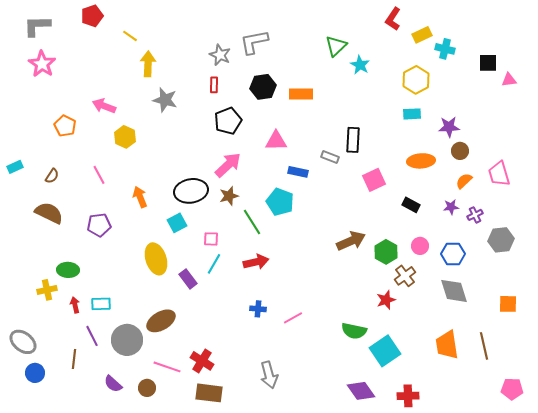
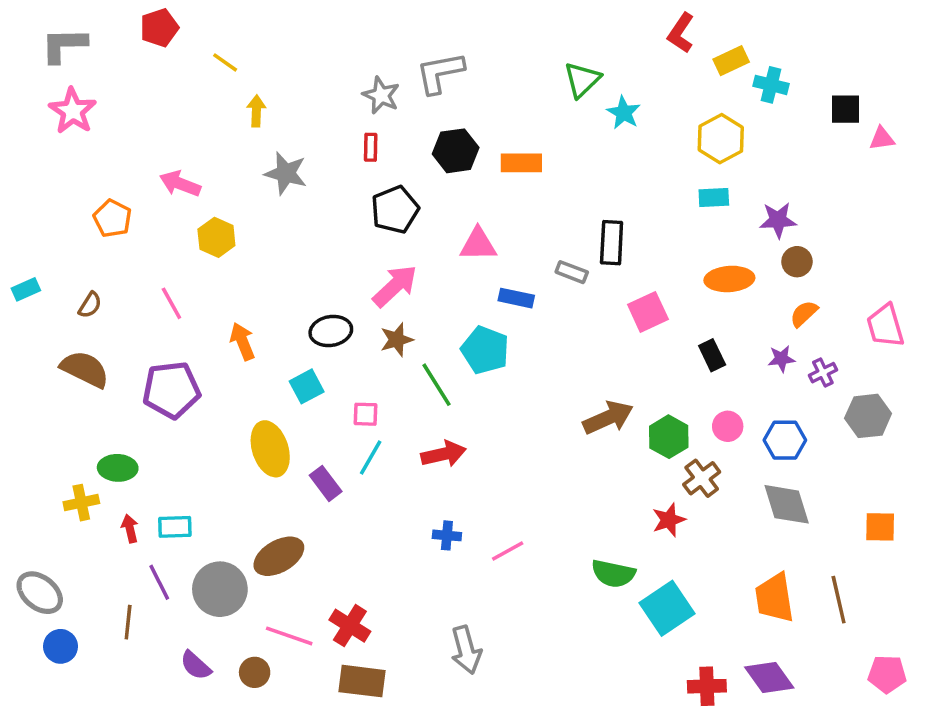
yellow arrow: (148, 64) -> (256, 111), size x0.7
pink trapezoid: (499, 174) -> (885, 326), moved
black ellipse: (191, 191) -> (331, 331), size x0.7
black rectangle: (411, 205) -> (712, 355), turned 36
purple pentagon: (99, 225) -> (171, 390), size x1.4
purple diamond: (361, 391) -> (769, 678), moved

